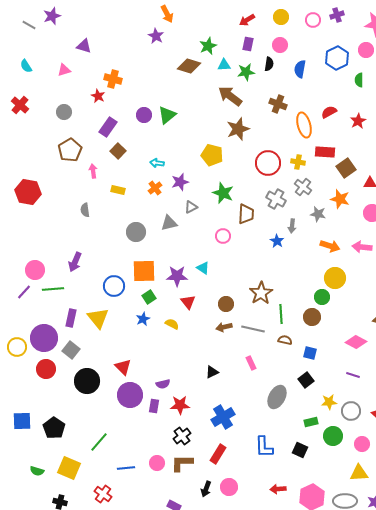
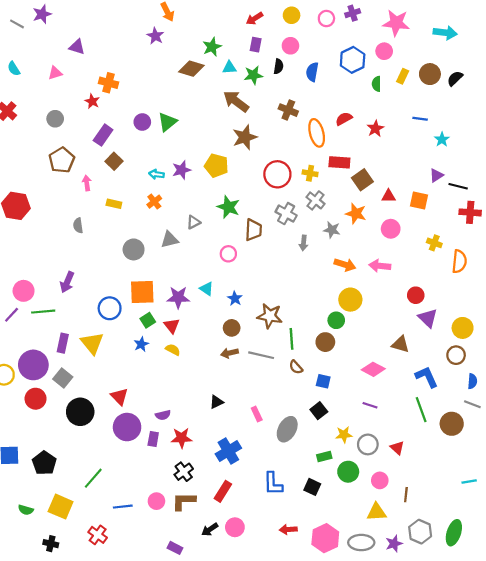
purple star: (180, 182) -> (182, 170), moved
blue star: (277, 241) -> (235, 298), moved
brown star: (261, 293) -> (270, 316), turned -30
red triangle: (188, 302) -> (172, 326), moved
brown semicircle: (285, 340) -> (296, 367), turned -144
pink rectangle: (251, 363) -> (257, 414), moved
black arrow: (206, 489) -> (210, 529), turned 35

